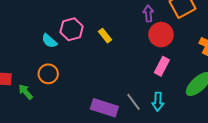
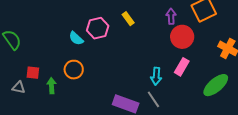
yellow rectangle: (105, 36) -> (128, 19), moved
green arrow: (26, 92) -> (52, 86), turned 35
cyan arrow: (158, 102) -> (156, 76), moved

